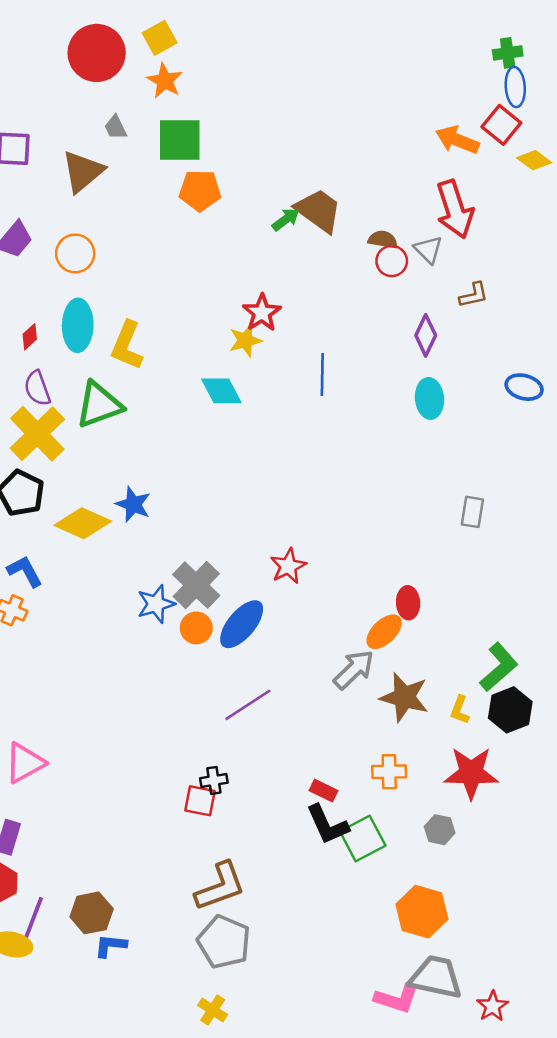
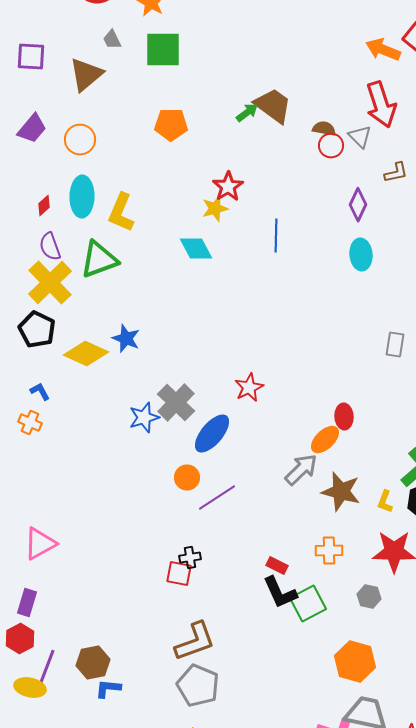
orange pentagon: (200, 190) -> (171, 124), moved
blue L-shape: (25, 571) -> (40, 392), size x0.7
orange circle: (196, 628) -> (187, 478), moved

